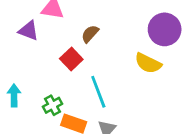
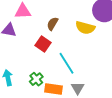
yellow semicircle: (148, 63) -> (85, 28), moved

